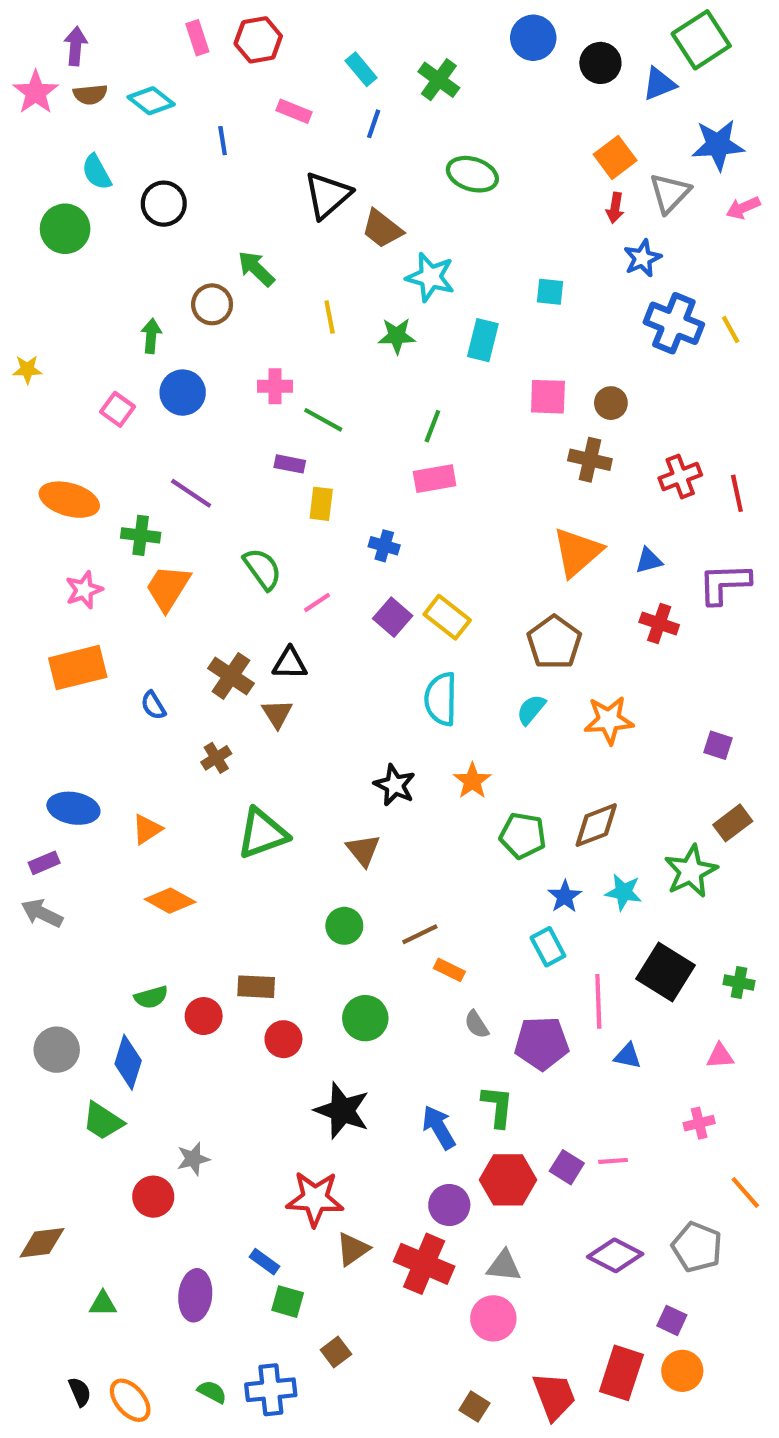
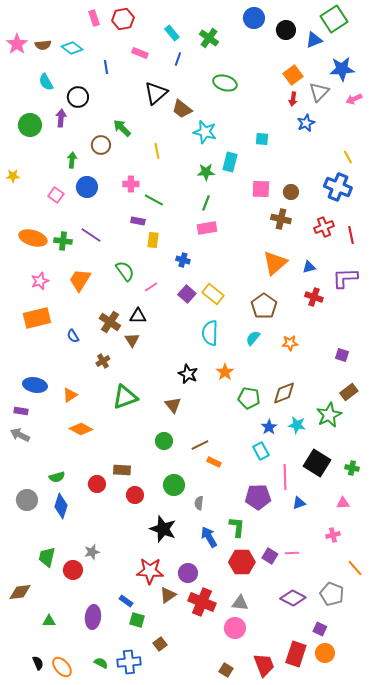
purple arrow: (76, 46) -> (61, 118), moved
green circle: (65, 229) -> (30, 125), moved
blue cross: (674, 323) -> (338, 187), moved
green star: (397, 336) -> (206, 172), moved
green cross: (141, 535) -> (63, 241), moved
orange star: (609, 720) -> (290, 343), size x0.7
purple rectangle: (44, 863) -> (21, 411), turned 32
green semicircle: (151, 997) -> (57, 477), moved
gray semicircle: (477, 1024) -> (199, 503), moved, turned 40
blue triangle: (628, 1056) -> (299, 503), turned -32
green trapezoid: (103, 1121) -> (47, 557), moved, turned 70
purple circle: (449, 1205) -> (188, 573), moved

